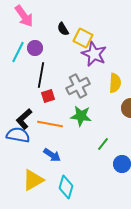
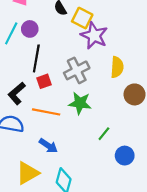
black L-shape: (24, 119) -> (17, 93), moved

